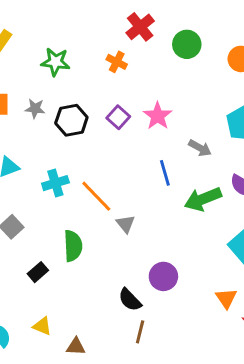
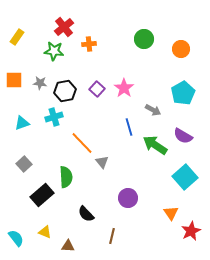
red cross: (140, 27) -> (64, 27), moved
orange cross: (117, 62) -> (89, 44), moved, turned -32
cyan cross: (55, 183) -> (54, 117), moved
green arrow: (203, 199) -> (155, 145), turned 55
black rectangle: (38, 272) -> (42, 195), size x1.6
black semicircle: (130, 300) -> (86, 214), moved

